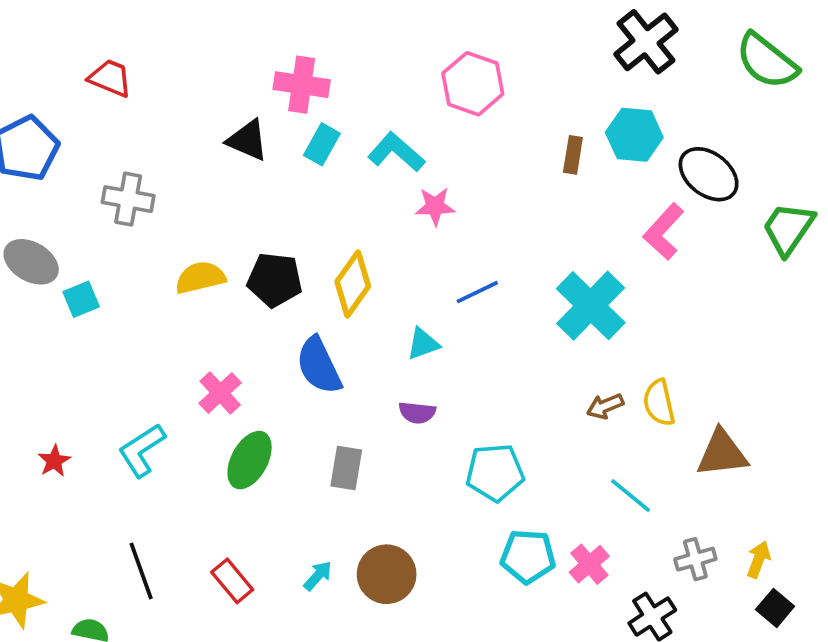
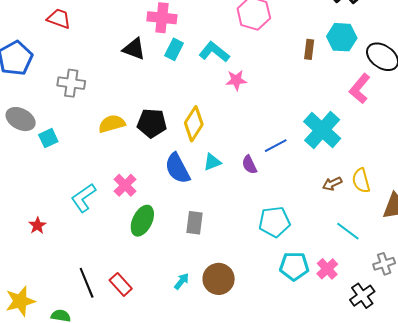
blue line: (477, 292) -> (276, 146), moved
cyan triangle: (423, 344) -> (212, 162), moved
purple semicircle: (417, 413) -> (249, 165), moved, turned 60
cyan L-shape: (142, 450) -> (83, 198), moved
red rectangle: (232, 581) -> (121, 284), moved

